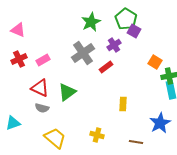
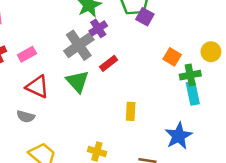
purple cross: (114, 45) -> (98, 28), moved
red triangle: (40, 88) -> (37, 87), moved
green triangle: (67, 92) -> (78, 82), moved, turned -36

